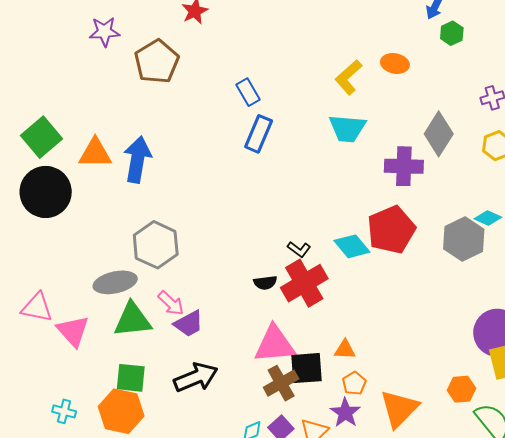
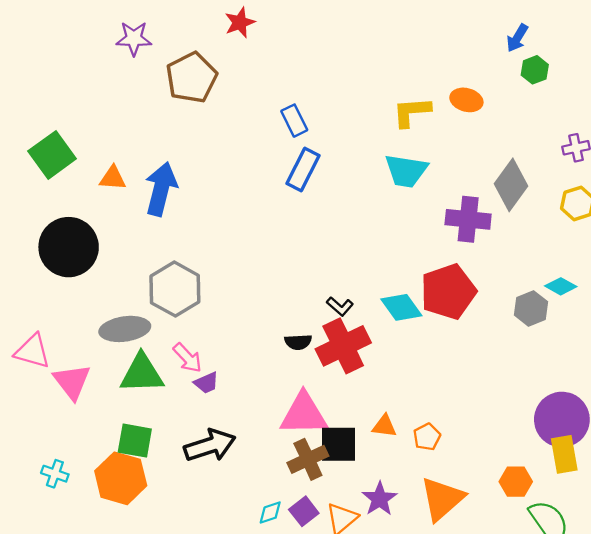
yellow L-shape: (348, 77) -> (412, 112), turned 33
orange triangle: (95, 153) -> (113, 178), size x0.7
black circle: (46, 192) -> (69, 247), moved
gray hexagon: (464, 239) -> (531, 308), size x0.7
purple trapezoid: (189, 324) -> (206, 383), size x0.7
orange pentagon: (354, 383) -> (427, 437), moved

